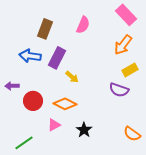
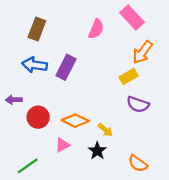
pink rectangle: (126, 15) -> (132, 17), moved
brown rectangle: (45, 29) -> (37, 29), moved
yellow rectangle: (130, 70) -> (129, 77), moved
yellow arrow: (72, 77) -> (105, 130), moved
orange semicircle: (132, 134) -> (138, 164), moved

